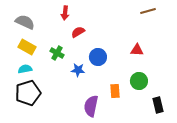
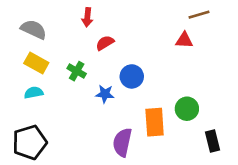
red triangle: (137, 50) -> (184, 40), moved
orange rectangle: (115, 91) -> (155, 122), size x1.5
black pentagon: (28, 93) -> (30, 142), moved

